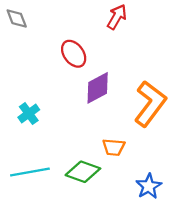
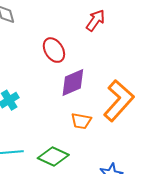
orange trapezoid: (114, 147) -> (81, 121), moved

